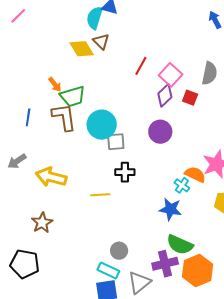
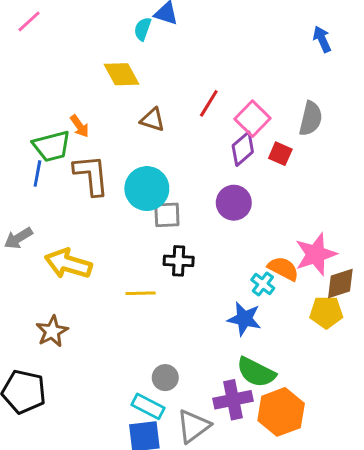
cyan semicircle: (95, 18) -> (143, 29), size x0.7
brown triangle: (101, 41) -> (152, 120), moved, turned -30
green trapezoid: (73, 96) -> (52, 146), moved

